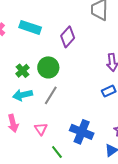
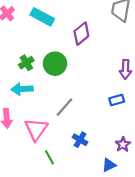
gray line: (51, 95) -> (64, 107), moved
pink triangle: (41, 129) -> (36, 129), size x1.6
blue cross: (82, 132) -> (80, 140), size x0.6

